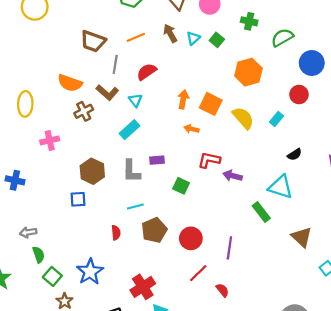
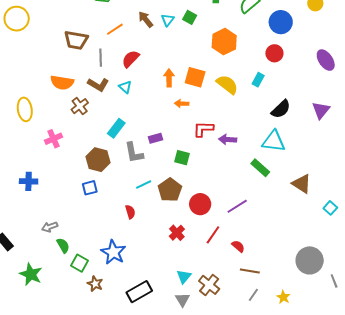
cyan rectangle: (129, 130) -> (116, 128), moved
black semicircle: (295, 155) -> (281, 109), size x1.5
brown pentagon: (154, 230) -> (170, 190), moved
purple line: (229, 248) -> (237, 206), turned 60
red cross: (143, 287) -> (177, 233), moved, size x0.7

